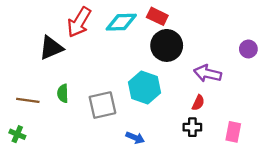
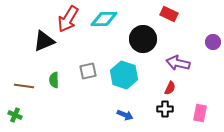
red rectangle: (157, 16) -> (169, 14), moved
gray square: (102, 105) -> (88, 71), moved, size x0.7
blue arrow: (135, 138) -> (125, 115), moved

